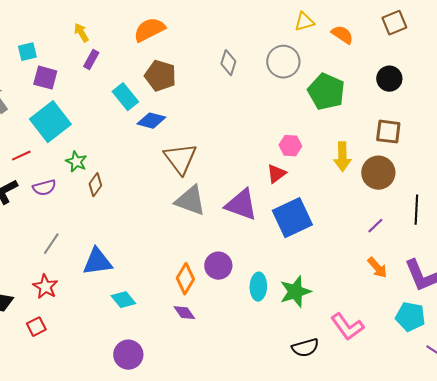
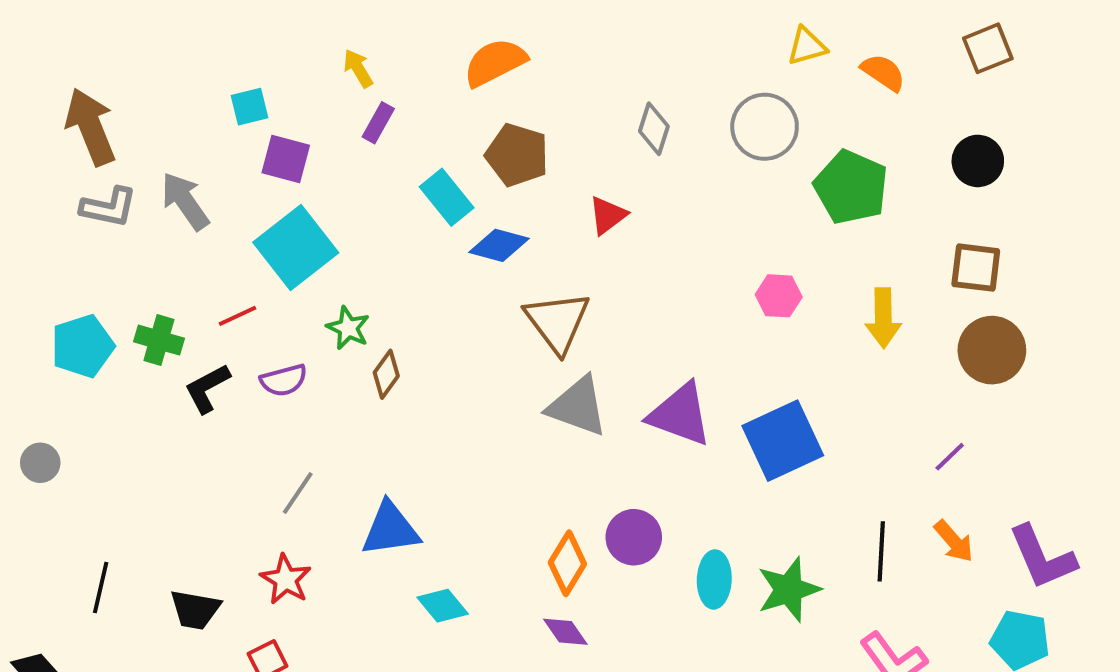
brown circle: (378, 173) -> (992, 350), moved
red triangle: (276, 174) -> (608, 215), moved
black line: (416, 210) -> (881, 551), moved

